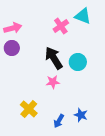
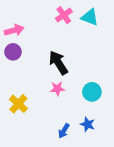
pink cross: (61, 26) -> (64, 15), moved
cyan circle: (78, 62) -> (92, 92), moved
yellow cross: (29, 109) -> (18, 104), moved

